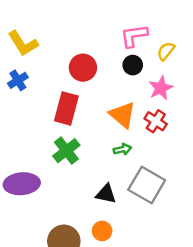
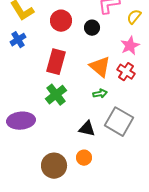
black circle: (133, 65) -> (92, 28), moved
red circle: (83, 68) -> (61, 21), moved

